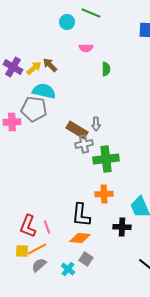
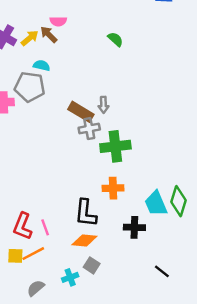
pink semicircle: (86, 48) -> (58, 21), moved
green semicircle: (106, 69) -> (115, 39), turned -48
cyan semicircle: (44, 91) -> (42, 65), size x0.6
gray semicircle: (39, 265) -> (36, 288), moved
cyan cross: (68, 269) -> (70, 277), turned 32

